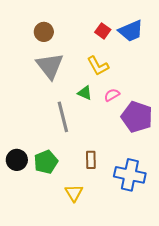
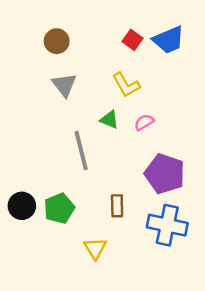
gray triangle: (50, 66) -> (64, 85), size x0.7
purple pentagon: (137, 117) -> (165, 174), moved

